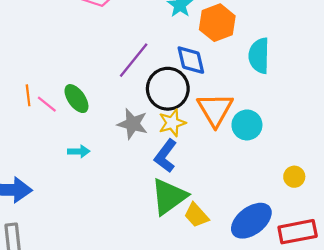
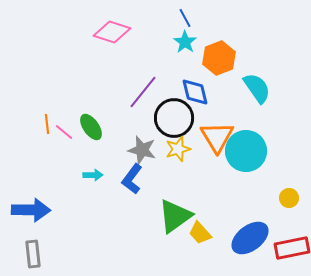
cyan semicircle: (259, 56) -> (257, 88), turned 144
cyan circle: (247, 125) -> (246, 151), size x1.5
blue L-shape: (166, 156) -> (132, 179), moved

